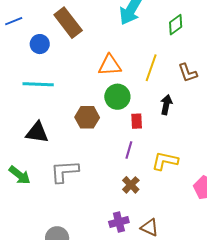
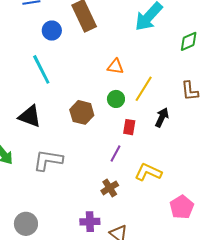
orange triangle: (110, 65) -> (115, 67), size x0.7
yellow line: (151, 68) -> (144, 89), moved
cyan line: (38, 84) -> (41, 69), turned 48
green circle: (117, 97) -> (116, 99), size x0.7

